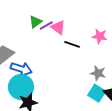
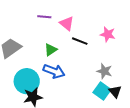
green triangle: (35, 22) -> (51, 50), moved
purple line: (46, 26) -> (44, 17), moved, turned 32
blue arrow: (21, 69) -> (54, 71), moved

